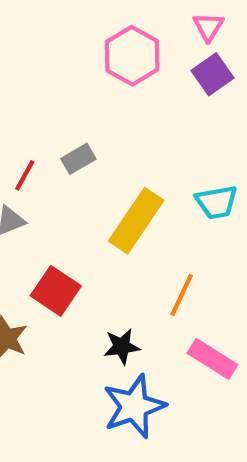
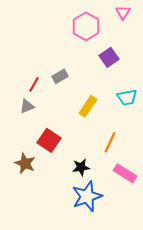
purple square: (212, 74) -> (109, 57), moved
yellow rectangle: (136, 221) -> (88, 106), size x0.7

